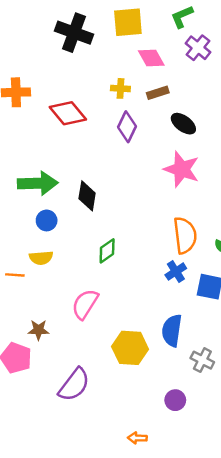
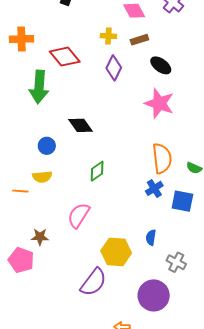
green arrow: (38, 183) -> (39, 87), moved, turned 96
black diamond: (87, 196) -> (81, 125), turned -45
blue semicircle: (172, 330) -> (151, 238), size x0.6
purple semicircle: (74, 385) -> (93, 282), moved
purple circle: (175, 400) -> (154, 295), size x1.8

